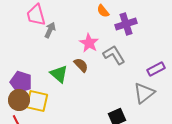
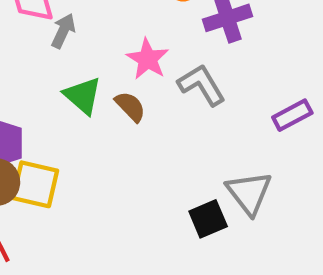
green triangle: (59, 74) -> (83, 96), moved
gray triangle: (144, 93) -> (249, 193), moved, turned -30

